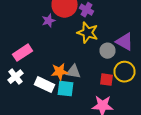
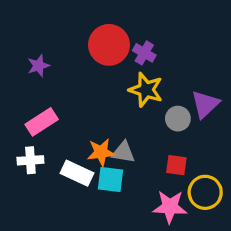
purple star: (48, 21) -> (38, 66), moved
purple triangle: (124, 42) -> (205, 104), turned 48
yellow circle: (124, 72) -> (205, 192), moved
white cross: (16, 77) -> (30, 160), turned 35

